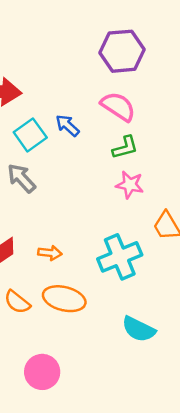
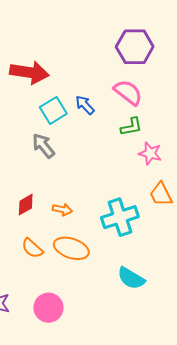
pink star: (130, 185) -> (150, 153), moved

